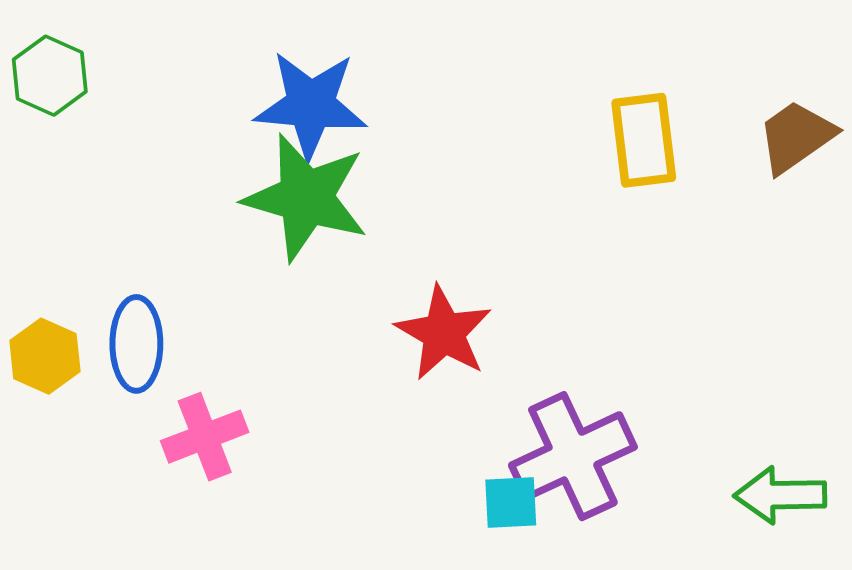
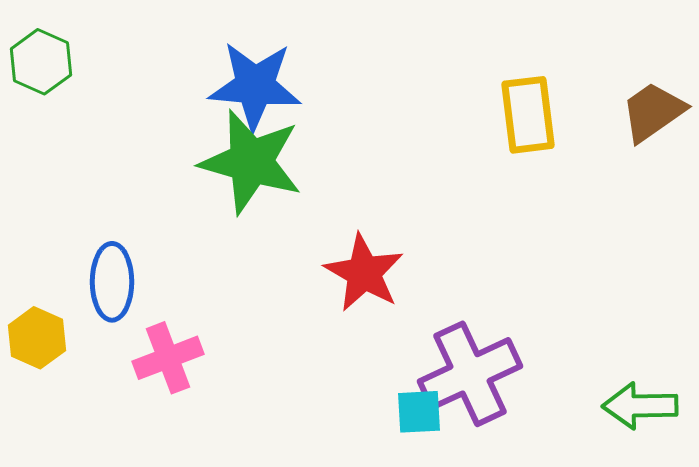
yellow hexagon: (45, 356) -> (37, 338), moved

